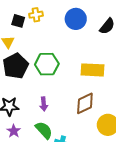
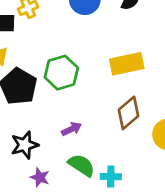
purple arrow: (44, 104) -> (71, 129), turned -96

